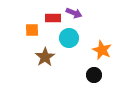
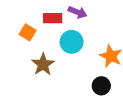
orange square: (32, 30) -> (28, 32), turned 32

